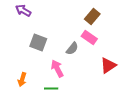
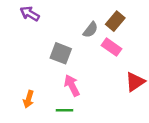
gray square: (38, 42) -> (61, 53), moved
gray semicircle: (72, 48) -> (90, 30), moved

